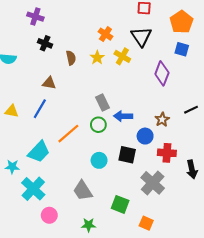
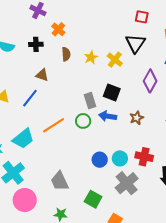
orange cross: (105, 34) -> (58, 29), moved
black cross: (45, 43) -> (36, 44), moved, turned -32
brown star: (162, 119) -> (137, 118), moved
blue circle: (145, 136) -> (100, 160), moved
black square: (127, 155) -> (112, 92), moved
cyan circle: (99, 160) -> (120, 158), moved
pink circle: (49, 215) -> (25, 200), size x1.5

